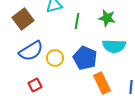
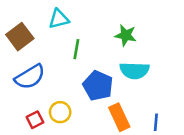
green line: (77, 21) -> (76, 49), moved
yellow circle: (55, 58) -> (60, 112), moved

